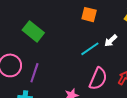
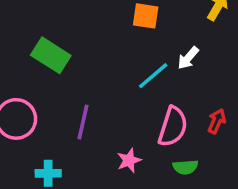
purple line: (34, 73) -> (83, 122), moved

